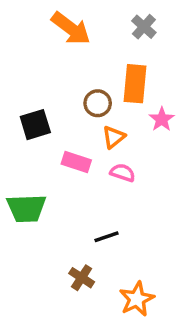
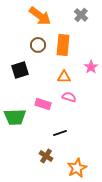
orange rectangle: (135, 84) -> (63, 45), moved
brown circle: (98, 103) -> (38, 45), moved
orange triangle: (114, 137) -> (64, 77), turned 40
pink rectangle: (76, 162) -> (43, 104), moved

